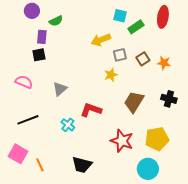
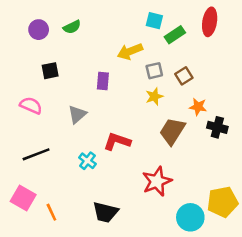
purple circle: (32, 11) -> (39, 30), moved
purple rectangle: (42, 37) -> (103, 81), moved
orange star: (164, 63) -> (198, 107), moved
yellow star: (111, 75) -> (154, 96), moved
yellow pentagon: (157, 139) -> (222, 202), moved
red star: (122, 141) -> (157, 181), turned 30

